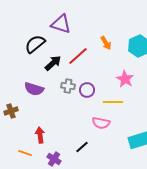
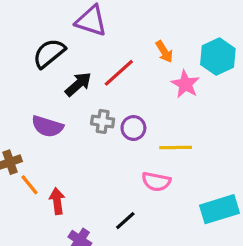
pink star: (125, 79) -> (185, 84), moved
orange line: (25, 153) -> (30, 185), moved, turned 32

